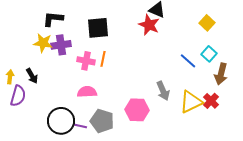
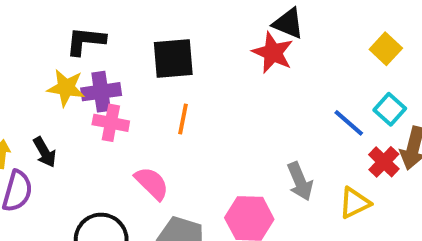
pink cross: (86, 61) -> (111, 123), moved
pink semicircle: (87, 92) -> (152, 183), turned 48
red cross: (211, 101) -> (384, 162), moved
yellow triangle: (191, 102) -> (355, 203), size x0.7

